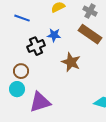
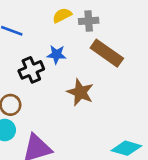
gray cross: (90, 11) -> (89, 21), moved, turned -32

